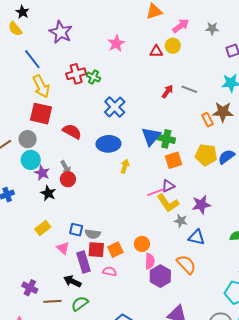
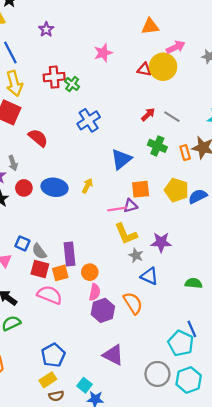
purple star: (61, 32) -> (46, 29), size x0.6
yellow circle: (173, 46) -> (163, 67), size x1.6
green cross: (166, 139) -> (157, 146), moved
blue ellipse: (108, 144) -> (55, 187), moved
gray arrow: (66, 167) -> (13, 163), moved
purple triangle: (168, 186) -> (130, 206), moved
pink line: (156, 192) -> (117, 209), moved
gray semicircle: (93, 234) -> (39, 251), turned 35
purple rectangle: (83, 262) -> (70, 254), moved
pink semicircle: (110, 271) -> (50, 295), size x1.6

